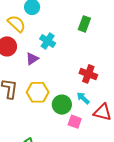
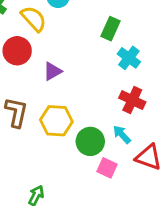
green rectangle: (84, 24) -> (110, 29), moved
cyan cross: (48, 41) -> (129, 58), moved

